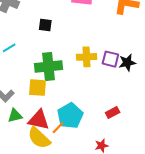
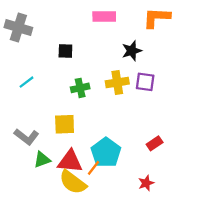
black star: (127, 63) -> (132, 51), moved
green cross: (49, 66) -> (80, 88), moved, size x0.6

